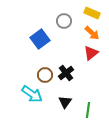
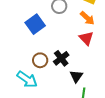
red triangle: (91, 53) -> (86, 38), turned -35
black triangle: (65, 102) -> (76, 76), moved

